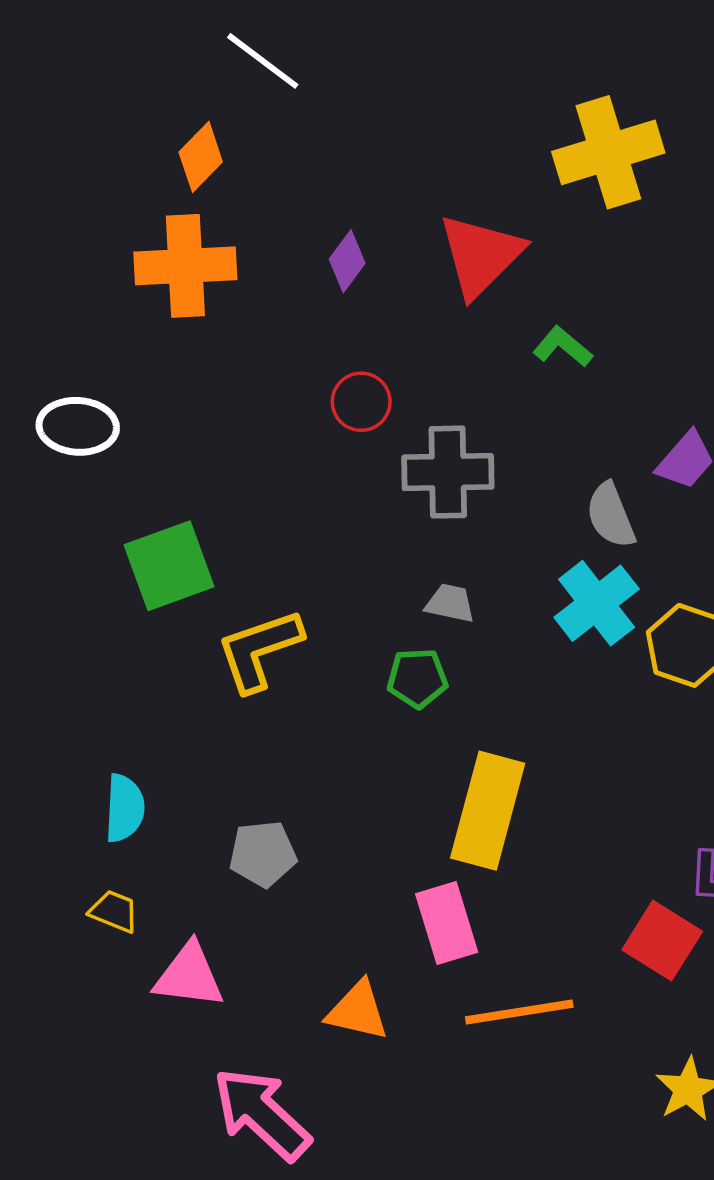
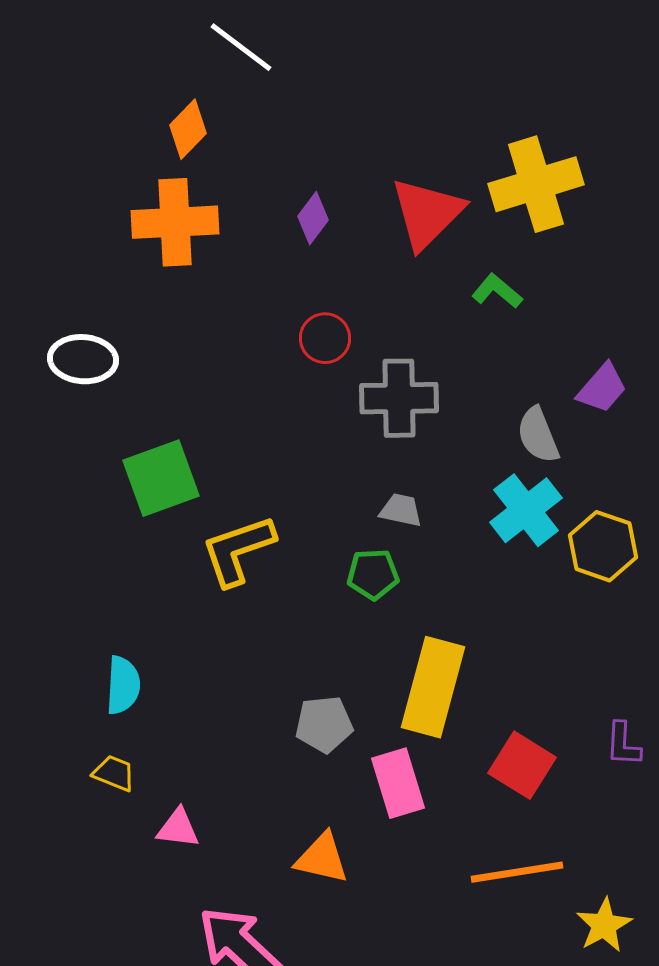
yellow cross: (608, 152) -> (536, 184), moved
gray pentagon: (263, 854) -> (324, 724), moved
red square: (662, 941) -> (522, 765), moved
pink triangle: (189, 976) -> (178, 828), size x0.7
orange line: (519, 1012) -> (517, 872), moved

